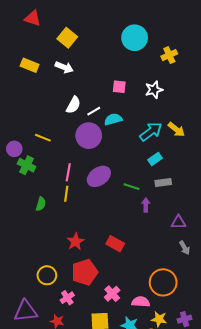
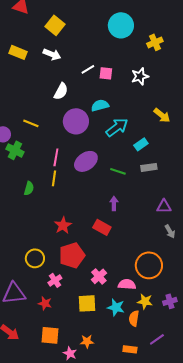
white line: (94, 111) -> (88, 69), moved
cyan arrow: (151, 132) -> (117, 127), moved
purple arrow: (146, 205) -> (114, 203), moved

